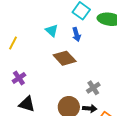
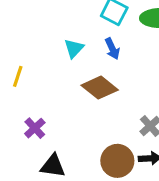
cyan triangle: (52, 30) -> (74, 48), turned 40

